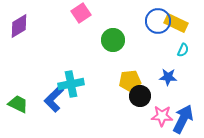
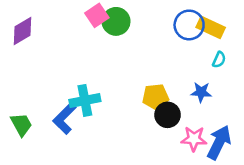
green circle: (113, 40) -> (116, 21), moved
green trapezoid: (18, 104) -> (21, 124), turned 35

